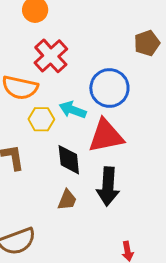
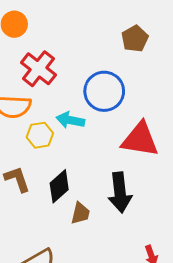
red triangle: (106, 136) -> (140, 139), moved, turned 30
black diamond: (69, 160) -> (59, 186), moved, turned 64

